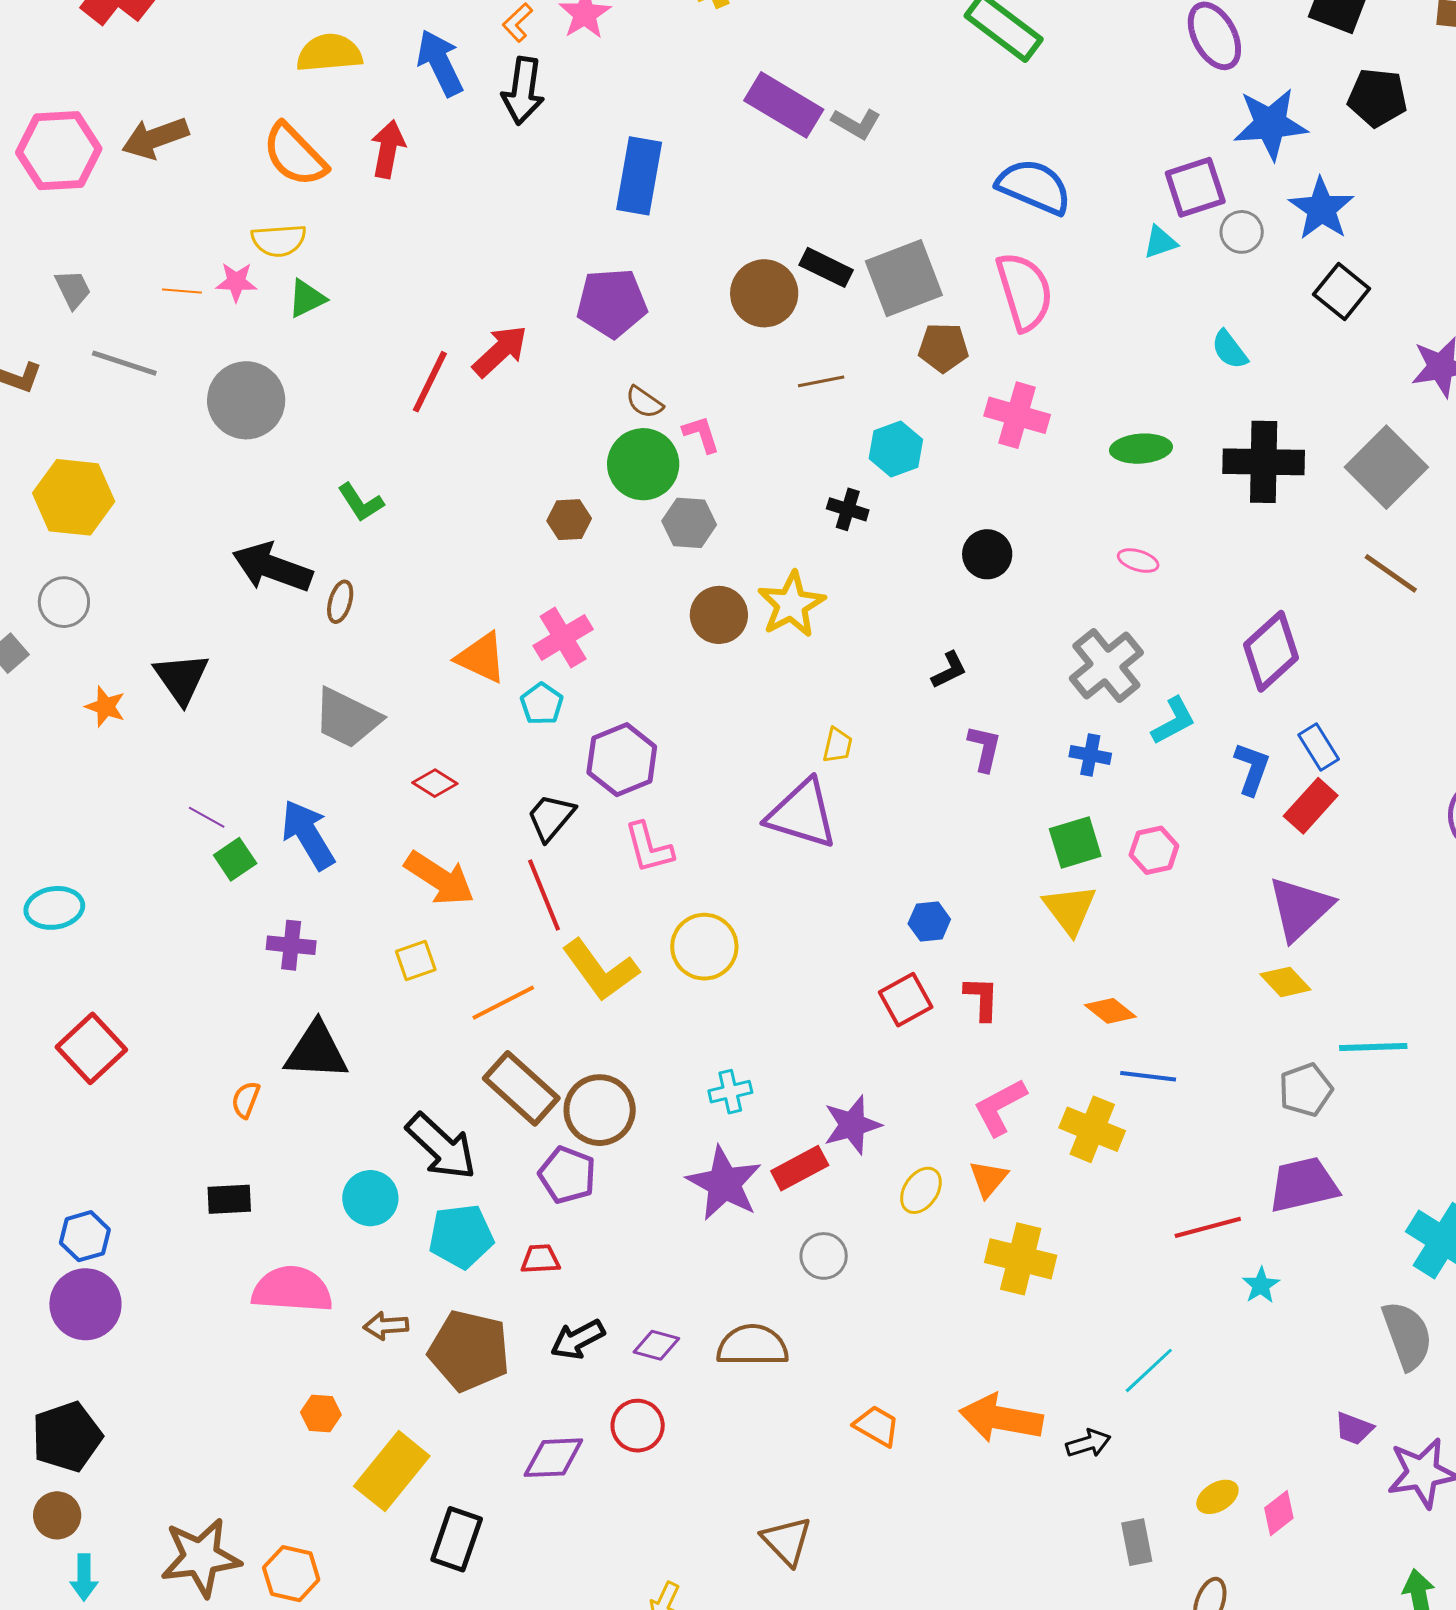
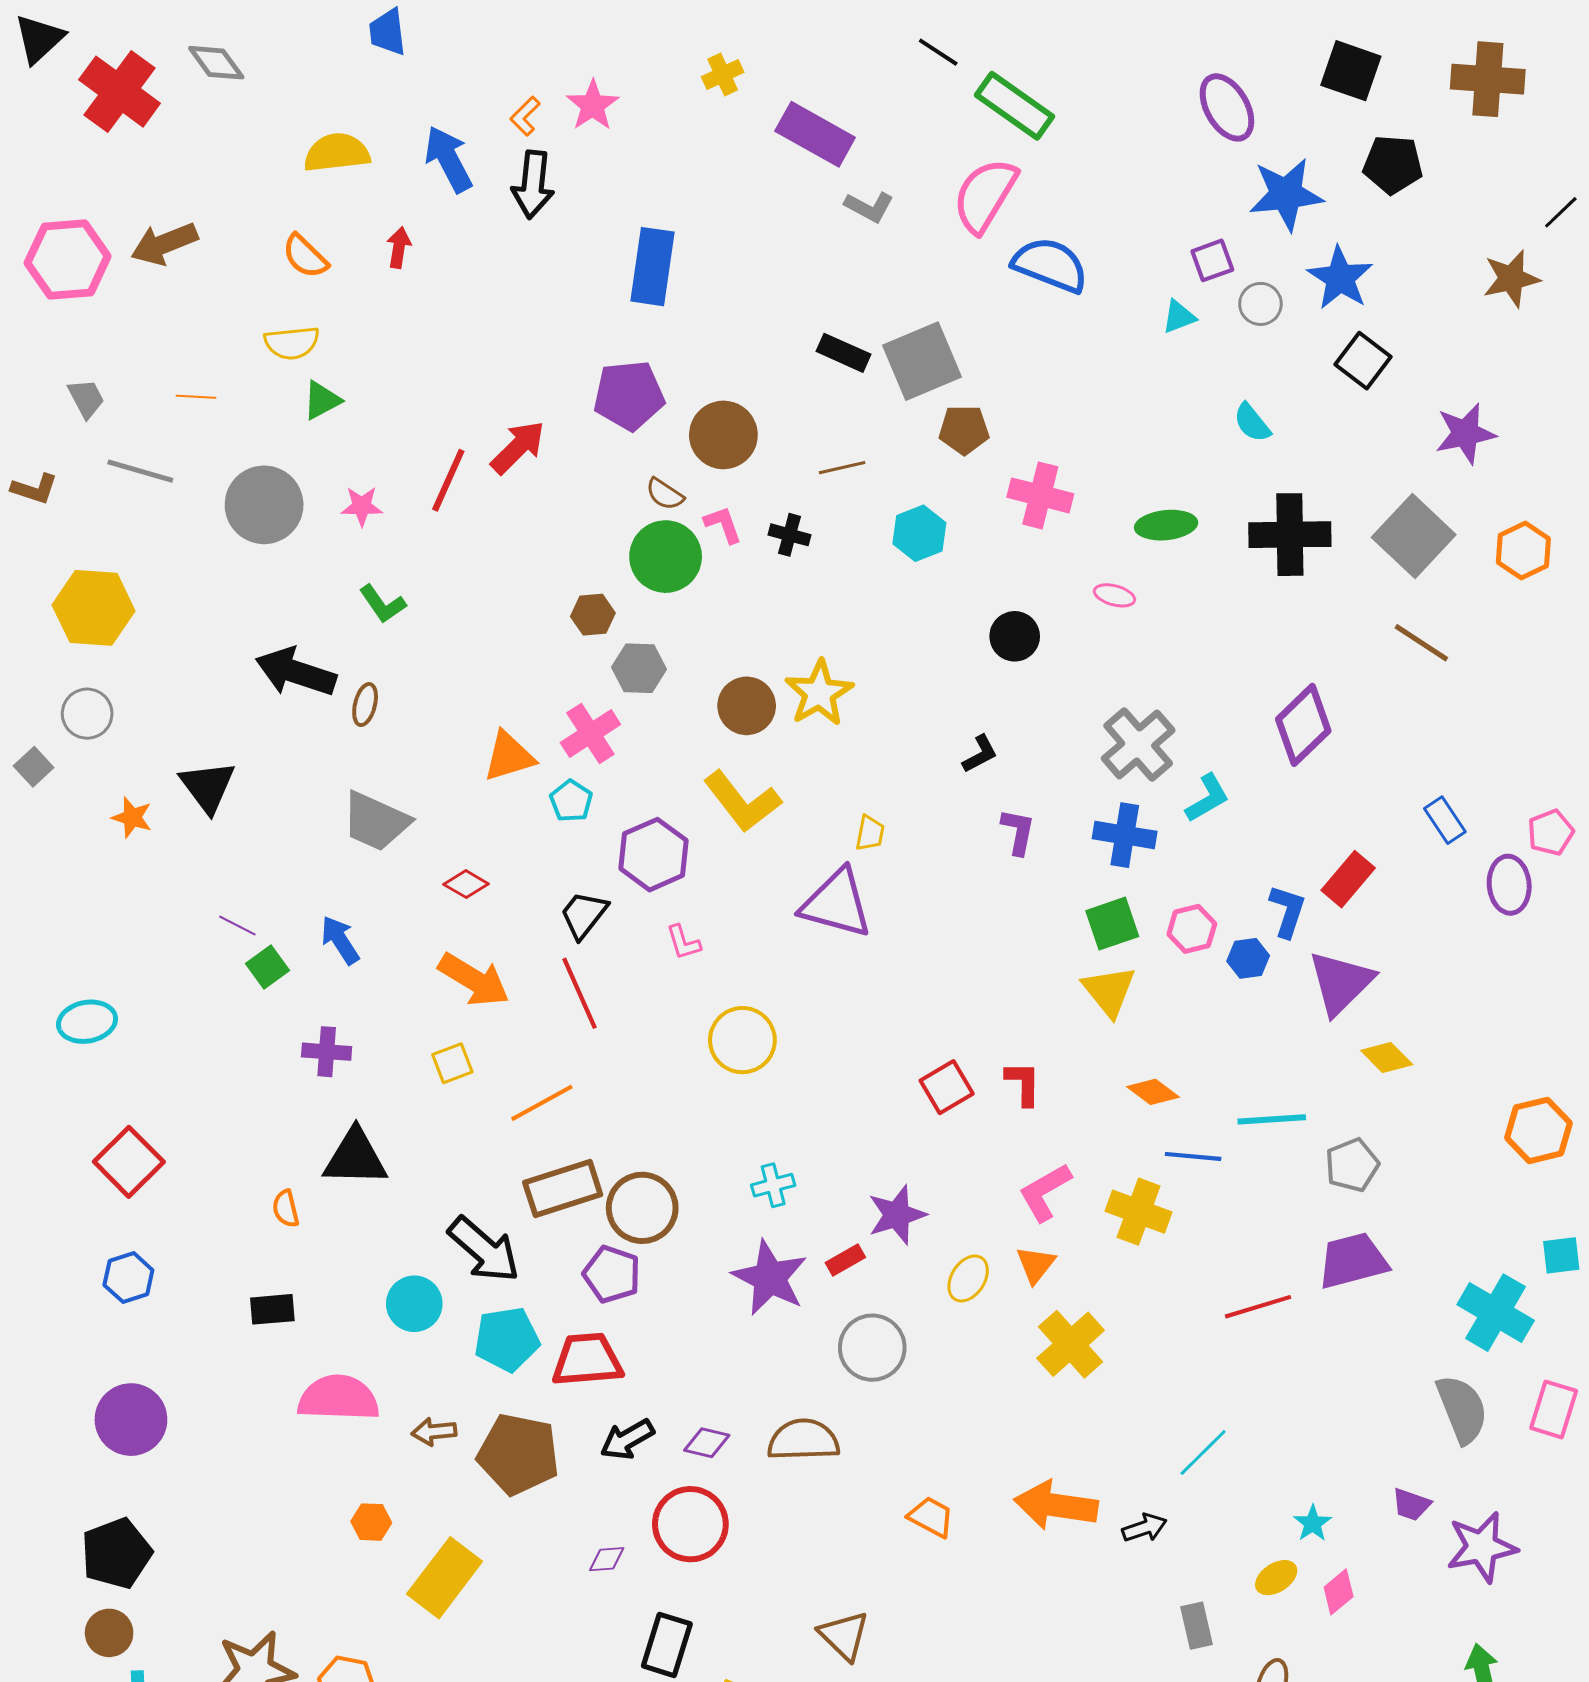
purple rectangle: (784, 105) -> (815, 134), moved
red arrow: (388, 149) -> (399, 248), size x0.7
orange semicircle: (295, 155) -> (305, 256), size x0.7
purple square: (1195, 187) -> (1212, 260), size x0.7
pink star: (236, 282) -> (362, 506), moved
pink semicircle: (1024, 291) -> (985, 195), moved, turned -130
brown circle: (764, 293) -> (723, 435), moved
black cross: (848, 509) -> (789, 535), moved
gray hexagon: (689, 523) -> (639, 668), moved
pink ellipse: (1138, 561) -> (1114, 595), moved
orange triangle: (481, 658) -> (509, 756), turned -40
blue rectangle: (1319, 747) -> (1445, 820), moved
blue cross: (1090, 755) -> (1125, 835), size x1.5
blue L-shape: (1252, 769) -> (1288, 911), moved
blue arrow: (308, 835) -> (340, 940), size x0.7
pink L-shape: (649, 848) -> (683, 942), size x0.7
blue hexagon: (929, 921) -> (1248, 958), moved
yellow L-shape: (600, 970) -> (742, 801), moved
yellow diamond: (1285, 982) -> (1387, 1057), moved
cyan line: (1373, 1047) -> (1272, 1119), moved
brown rectangle: (521, 1088) -> (563, 1188), turned -58
orange semicircle: (246, 1100) -> (286, 1209), turned -33
red rectangle: (800, 1168) -> (845, 1260), size x0.7
blue hexagon: (85, 1236) -> (128, 1278), moved
gray circle: (824, 1256) -> (872, 1348), size x1.4
red trapezoid: (540, 1259) -> (587, 1360), size x1.8
yellow cross: (1021, 1259) -> (1071, 1344), turned 36
cyan star: (1261, 1285) -> (1313, 1523), moved
red circle: (638, 1426) -> (690, 1524), size x1.4
purple diamond: (553, 1458) -> (607, 1559), size x0.6
black rectangle: (457, 1539) -> (667, 1645), moved

